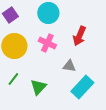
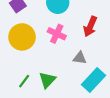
green line: (13, 79) -> (24, 81), moved

